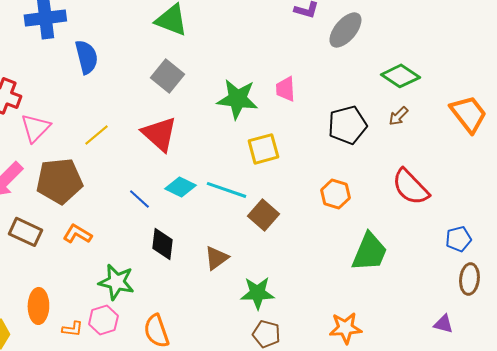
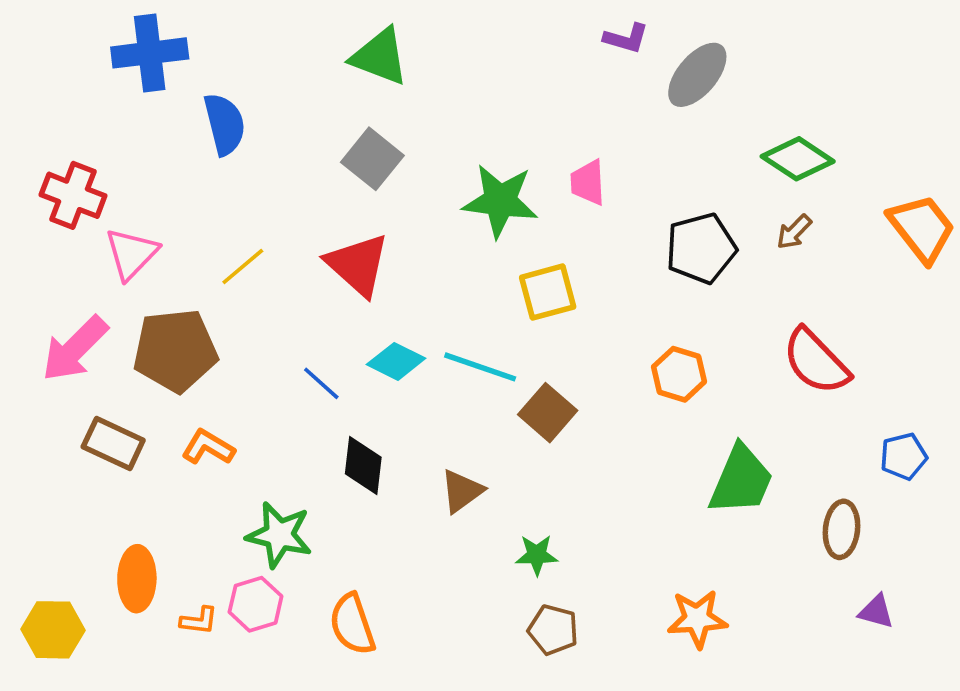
brown ellipse: (469, 279) -> (842, 529), moved
green star: (257, 293) -> (537, 555), size x0.7

